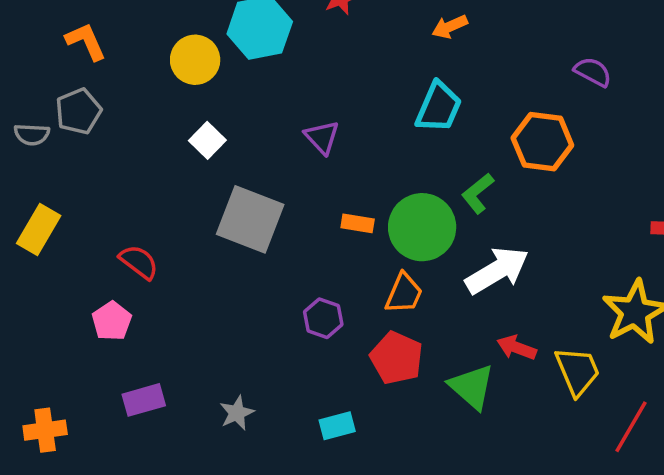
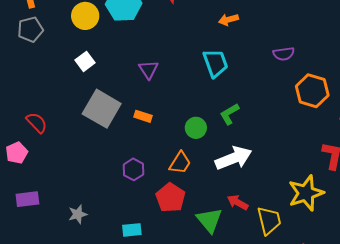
purple semicircle: (593, 72) -> (284, 54), moved, turned 135
cyan trapezoid: (439, 107) -> (215, 63), turned -52
gray pentagon: (78, 111) -> (30, 29), moved
orange hexagon: (542, 142) -> (312, 91), moved
orange rectangle: (358, 223) -> (143, 116), moved
green circle: (422, 227) -> (196, 128), size x0.6

